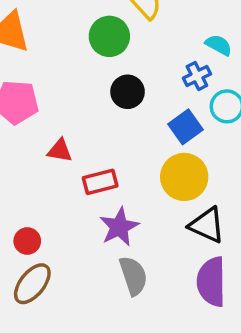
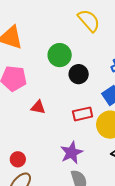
green circle: (109, 36) -> (60, 55), moved
red rectangle: (100, 182) -> (83, 114), moved

